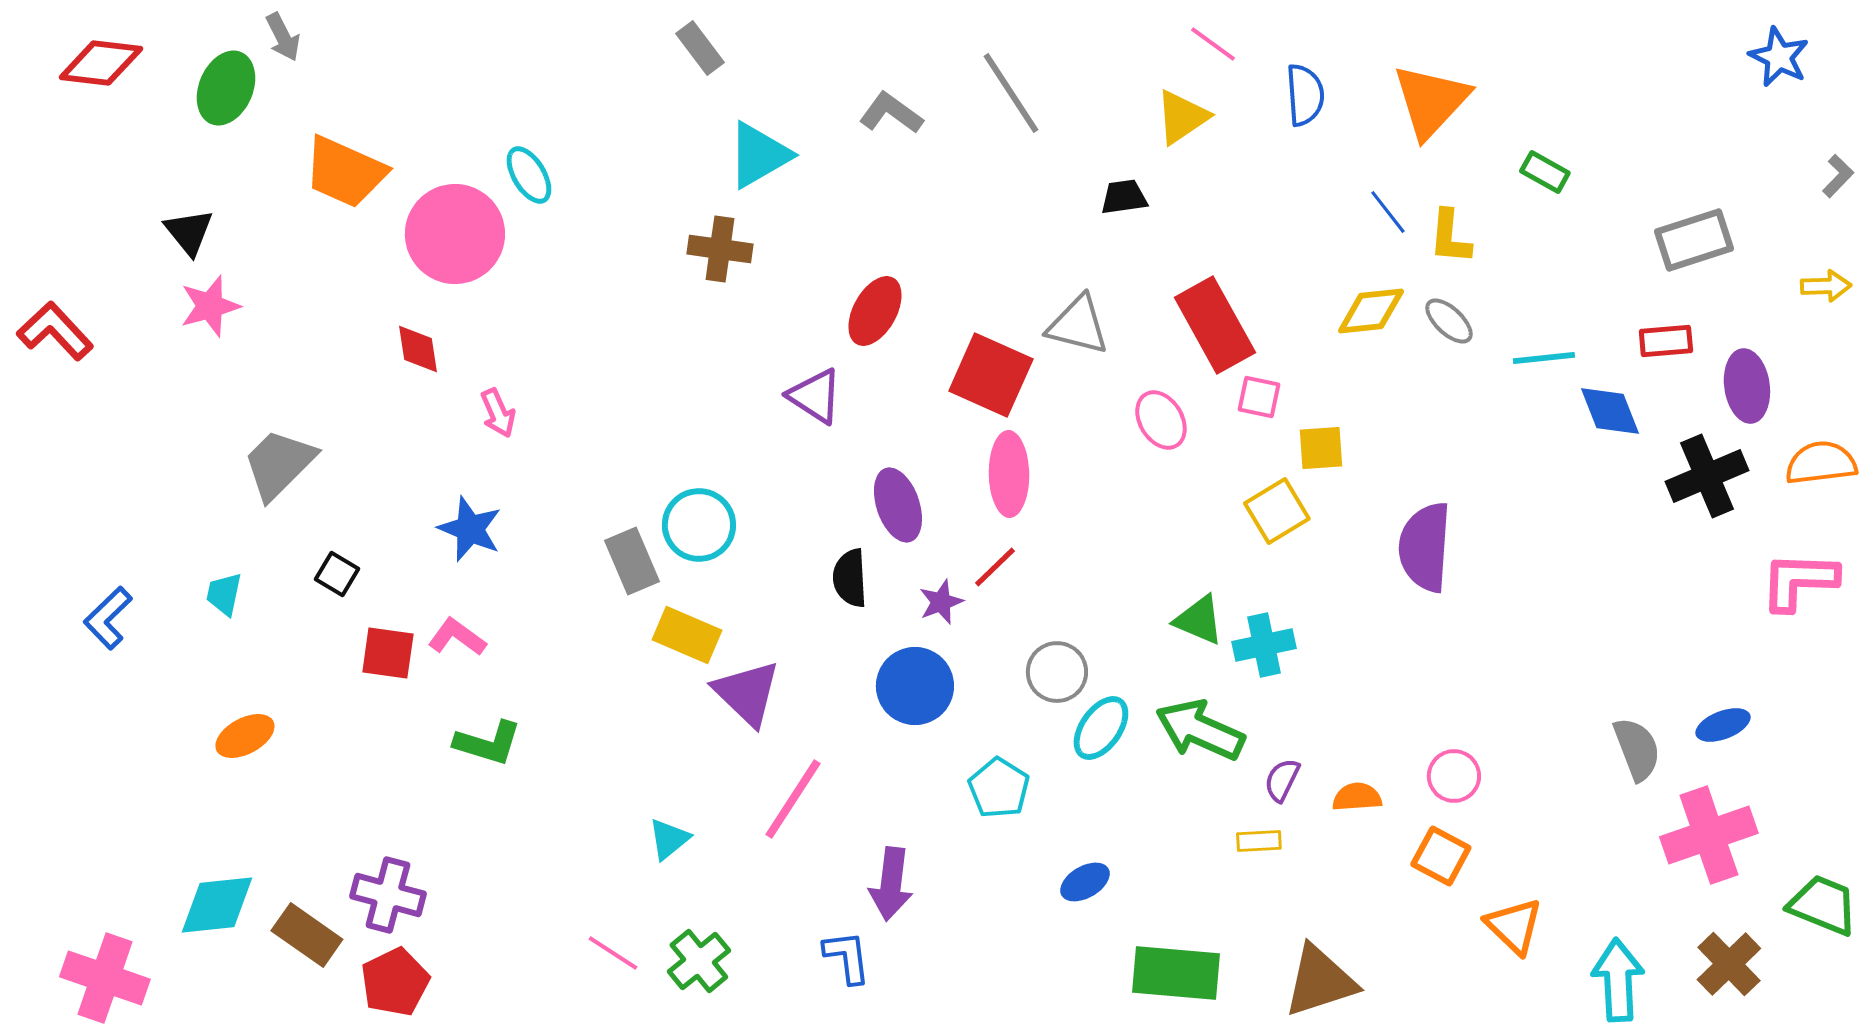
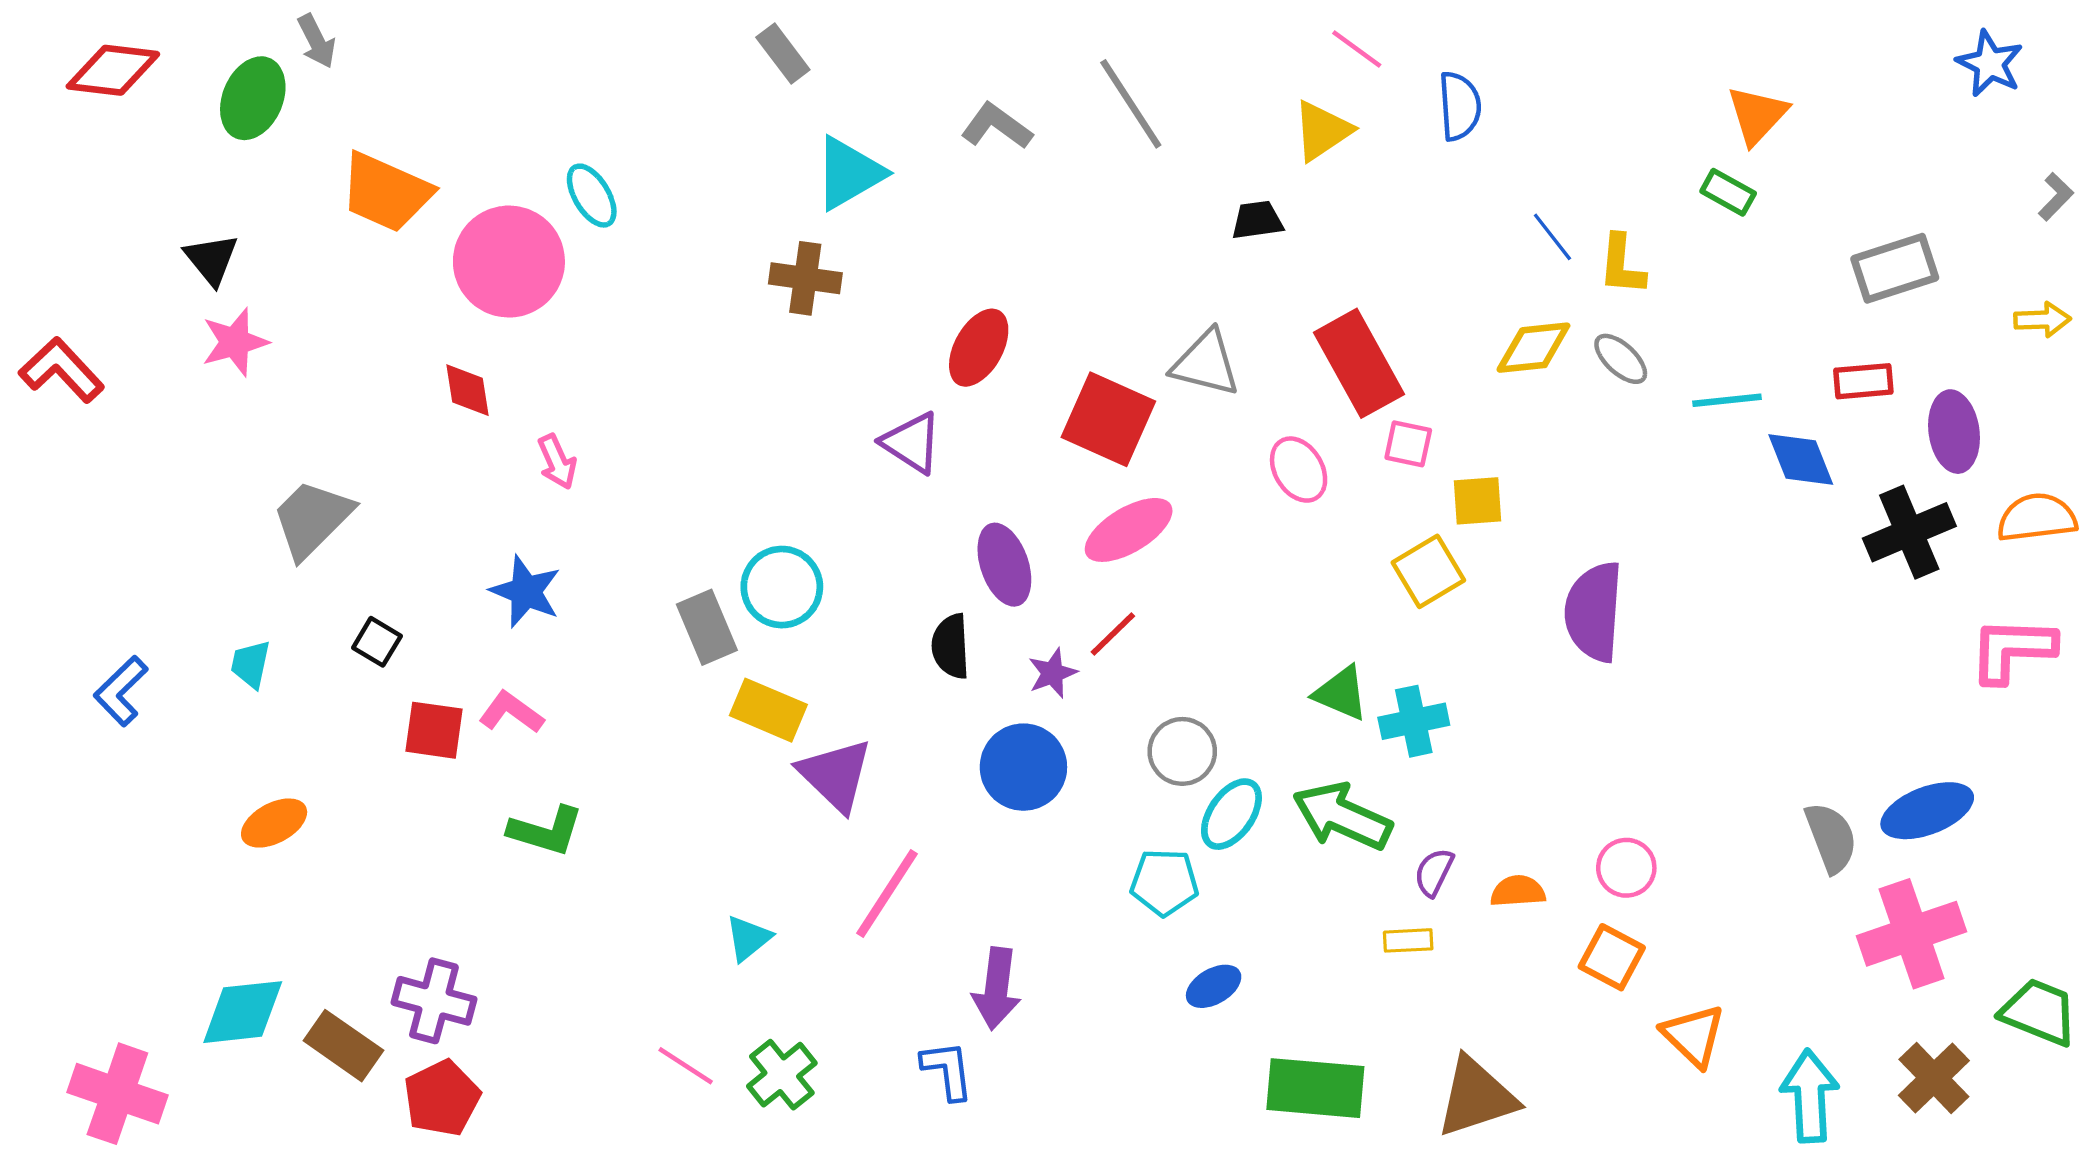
orange triangle: (1431, 101) -> (1757, 115), moved, size x0.7
pink ellipse: (1009, 474) -> (1129, 530), turned 60
blue ellipse: (1723, 725) -> (1927, 811), size x1.5
cyan pentagon: (999, 788) -> (1164, 882), moved, turned -30

